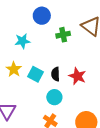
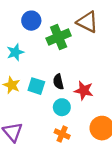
green cross: (63, 35) -> (59, 37), size x1.5
red star: (77, 76) -> (84, 91), moved

